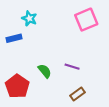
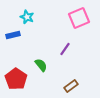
purple line: (72, 67) -> (65, 49), moved, turned -72

